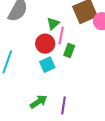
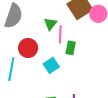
red circle: (45, 44) -> (28, 48), moved

